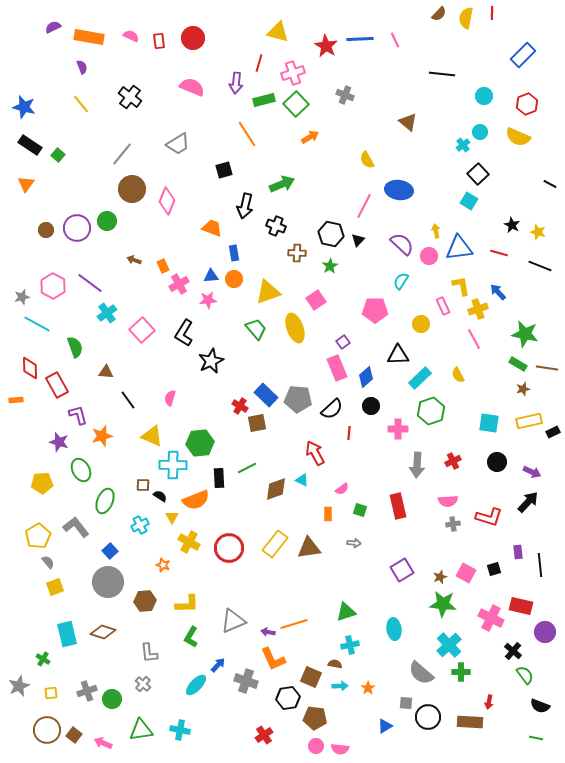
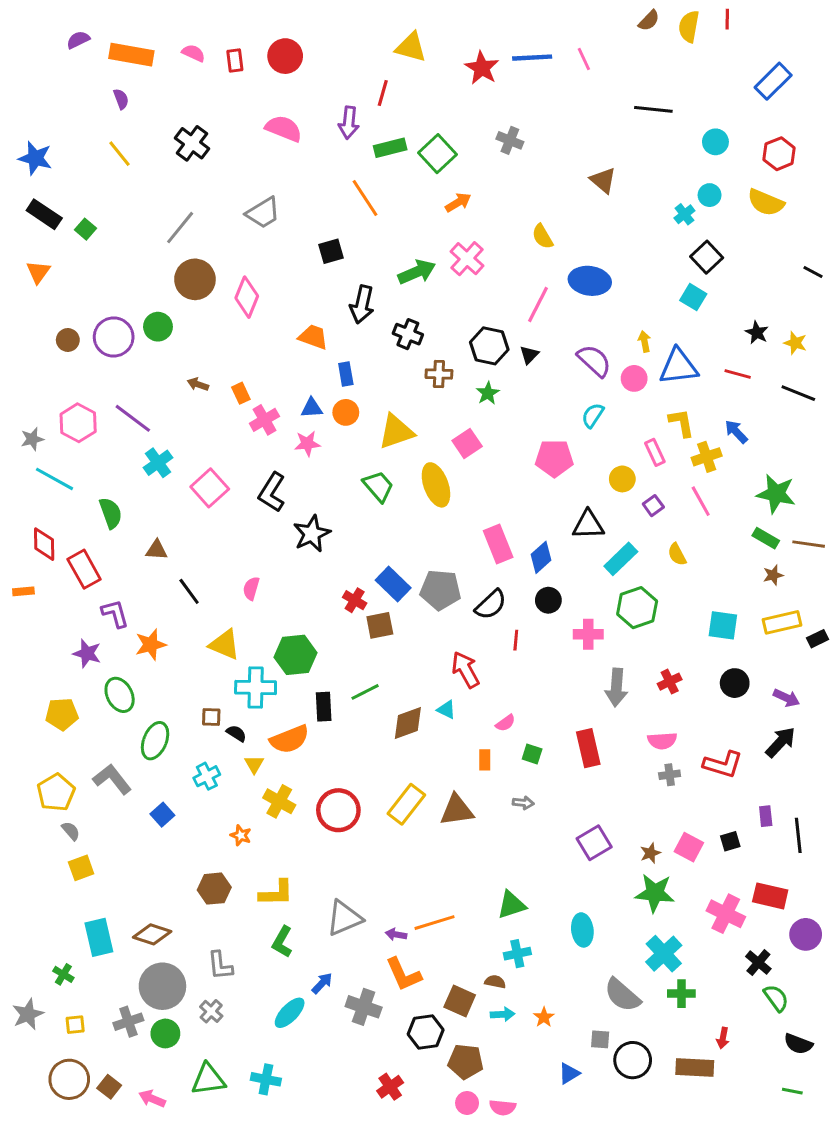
pink cross: (293, 73) -> (467, 259), moved, turned -30
purple square: (343, 342) -> (653, 506), moved
gray circle: (108, 582) -> (162, 986), moved

